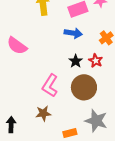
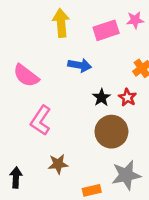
blue arrow: (73, 33) -> (80, 65), moved
pink L-shape: (50, 86) -> (41, 120), moved
gray star: (96, 121) -> (126, 175), turned -30

